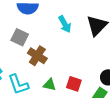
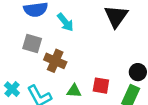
cyan arrow: (65, 24) -> (65, 22), moved

